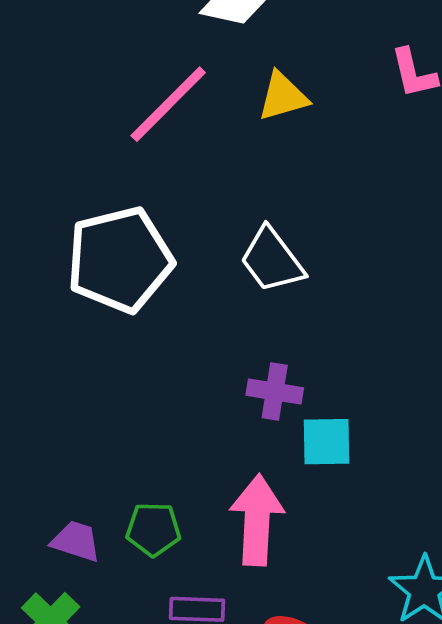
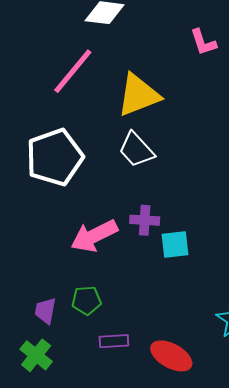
yellow triangle: (283, 96) -> (138, 95), moved, size x1.6
pink arrow: (257, 520) -> (94, 236), moved, turned -114
purple trapezoid: (76, 541) -> (45, 311), turned -92

